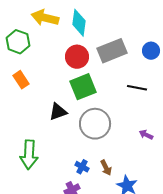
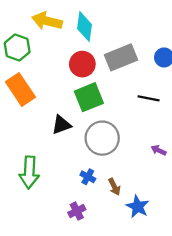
orange rectangle: (21, 80) -> (20, 89), size x1.6
blue cross: (82, 167) -> (88, 177), moved

